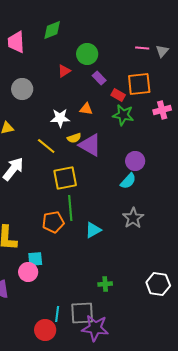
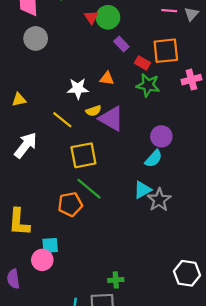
red triangle: (64, 71) -> (91, 17), moved, turned -32
gray circle: (22, 89) -> (36, 38), moved
green line: (70, 208) -> (89, 189), turned -45
cyan triangle: (93, 230) -> (142, 190), moved
green cross: (105, 284) -> (116, 280), moved

